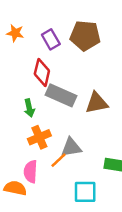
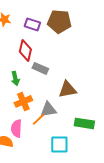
purple rectangle: (51, 39) -> (32, 24), turned -42
gray rectangle: (61, 95) -> (40, 68), size x0.7
brown triangle: (97, 103) -> (67, 89), moved

